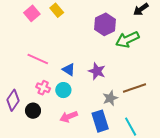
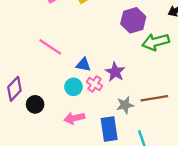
blue triangle: (69, 69) -> (83, 65), turned -32
pink cross: (43, 88) -> (94, 84), moved

